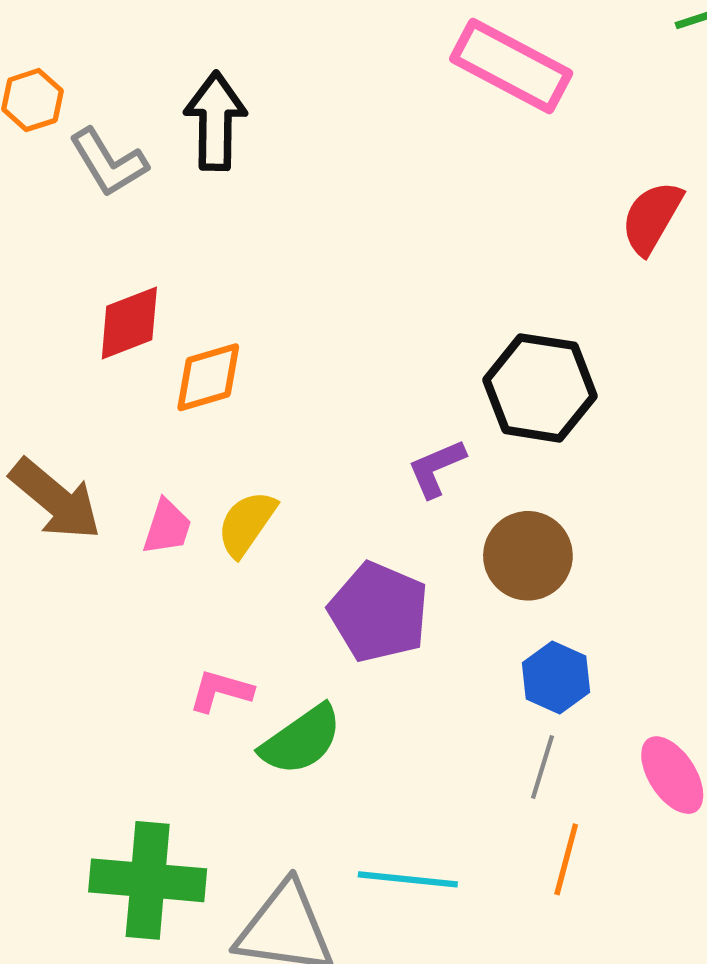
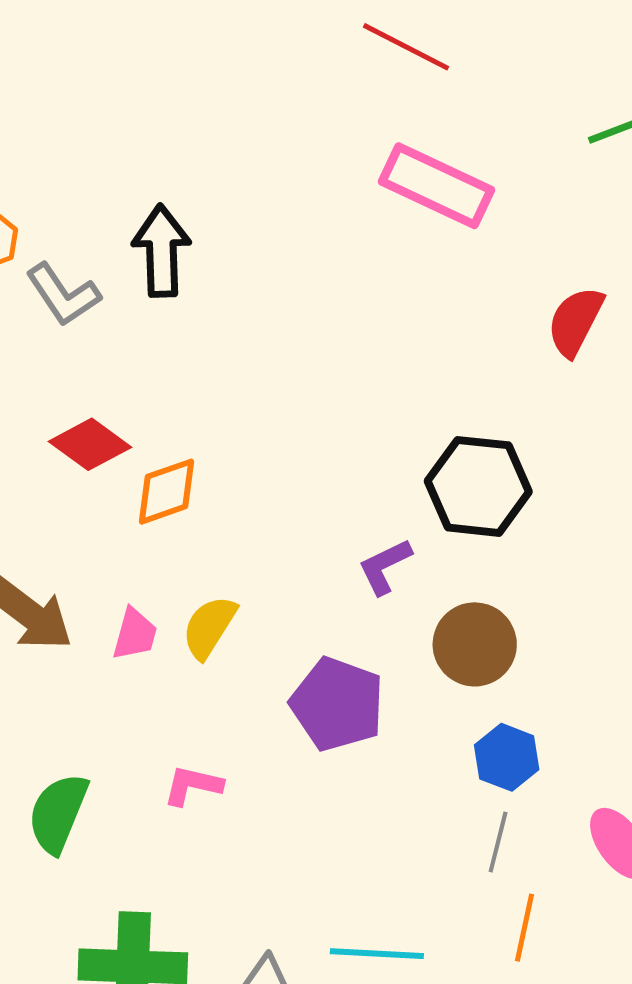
red diamond: (129, 323) -> (90, 444), turned 60
green semicircle: (301, 740) -> (58, 813), moved, turned 150

